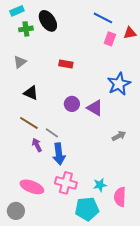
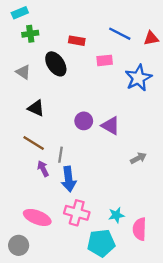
blue line: (103, 18) -> (120, 34), moved
black ellipse: (48, 21) -> (56, 64), moved
pink rectangle: (110, 39) -> (105, 60), moved, turned 64
gray triangle: (20, 62) -> (23, 72), turned -48
red rectangle: (66, 64) -> (77, 41), moved
blue star: (119, 84) -> (138, 78), moved
gray line: (52, 133) -> (60, 155), turned 64

